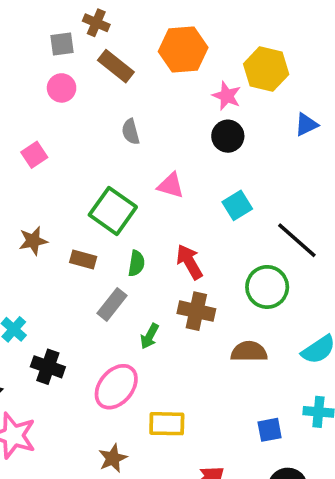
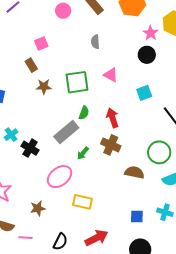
green square: (113, 211) -> (77, 82), turned 35
brown star: (33, 241) -> (44, 87), moved
brown rectangle: (83, 259) -> (31, 65), moved, turned 32
green circle: (267, 287) -> (159, 152), moved
gray rectangle: (112, 304) -> (66, 132), size x1.4
black cross: (48, 367) -> (30, 148), moved
brown star: (113, 458) -> (38, 208), moved

